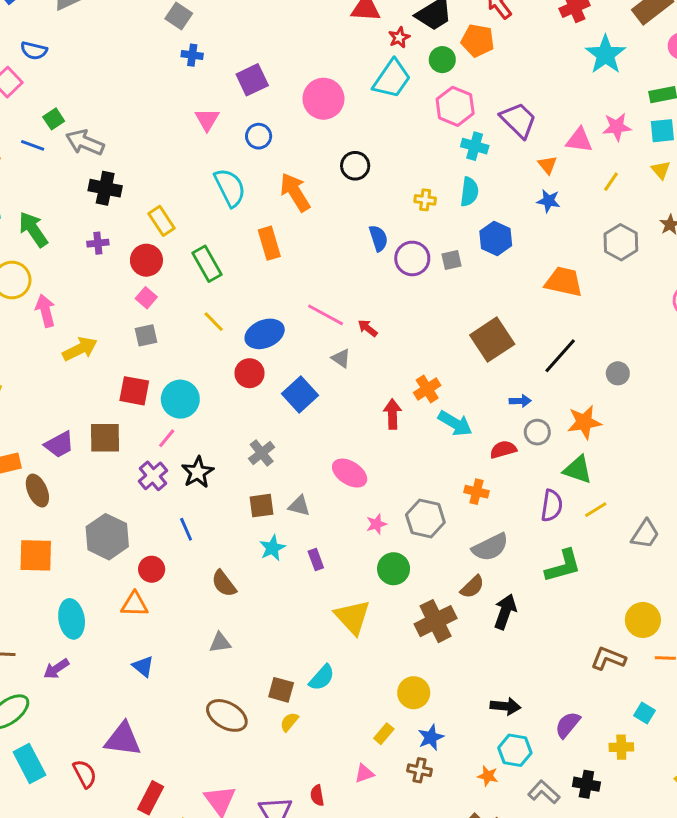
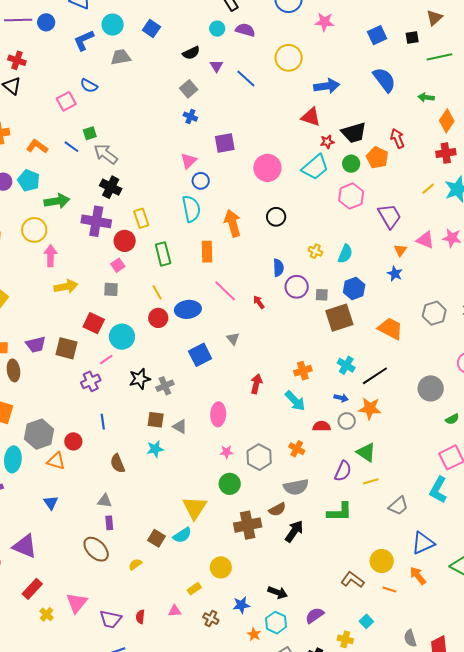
blue circle: (259, 136) -> (201, 181), moved
cyan cross: (475, 146) -> (346, 365), moved
yellow line: (611, 182) -> (428, 189), moved
green arrow: (33, 229) -> (57, 201), turned 100
purple cross: (98, 243) -> (96, 221), size x2.0
pink line: (326, 315) -> (225, 291), moved
red arrow: (368, 328) -> (259, 302), moved
brown square: (492, 340) -> (339, 318), moved
red circle: (250, 373) -> (158, 318), moved
gray circle: (618, 373) -> (431, 388), moved, size x1.6
orange cross: (427, 389) -> (303, 371), moved
orange star: (584, 422) -> (370, 408), moved
black star: (198, 472) -> (140, 379), moved
pink ellipse: (350, 473) -> (218, 414), turned 45
gray hexagon: (107, 537) -> (39, 434), moved
purple rectangle: (316, 560) -> (109, 523), moved
cyan semicircle: (322, 678) -> (182, 535), moved
brown square: (281, 690) -> (156, 538), moved
blue star: (431, 737) -> (241, 605), moved

